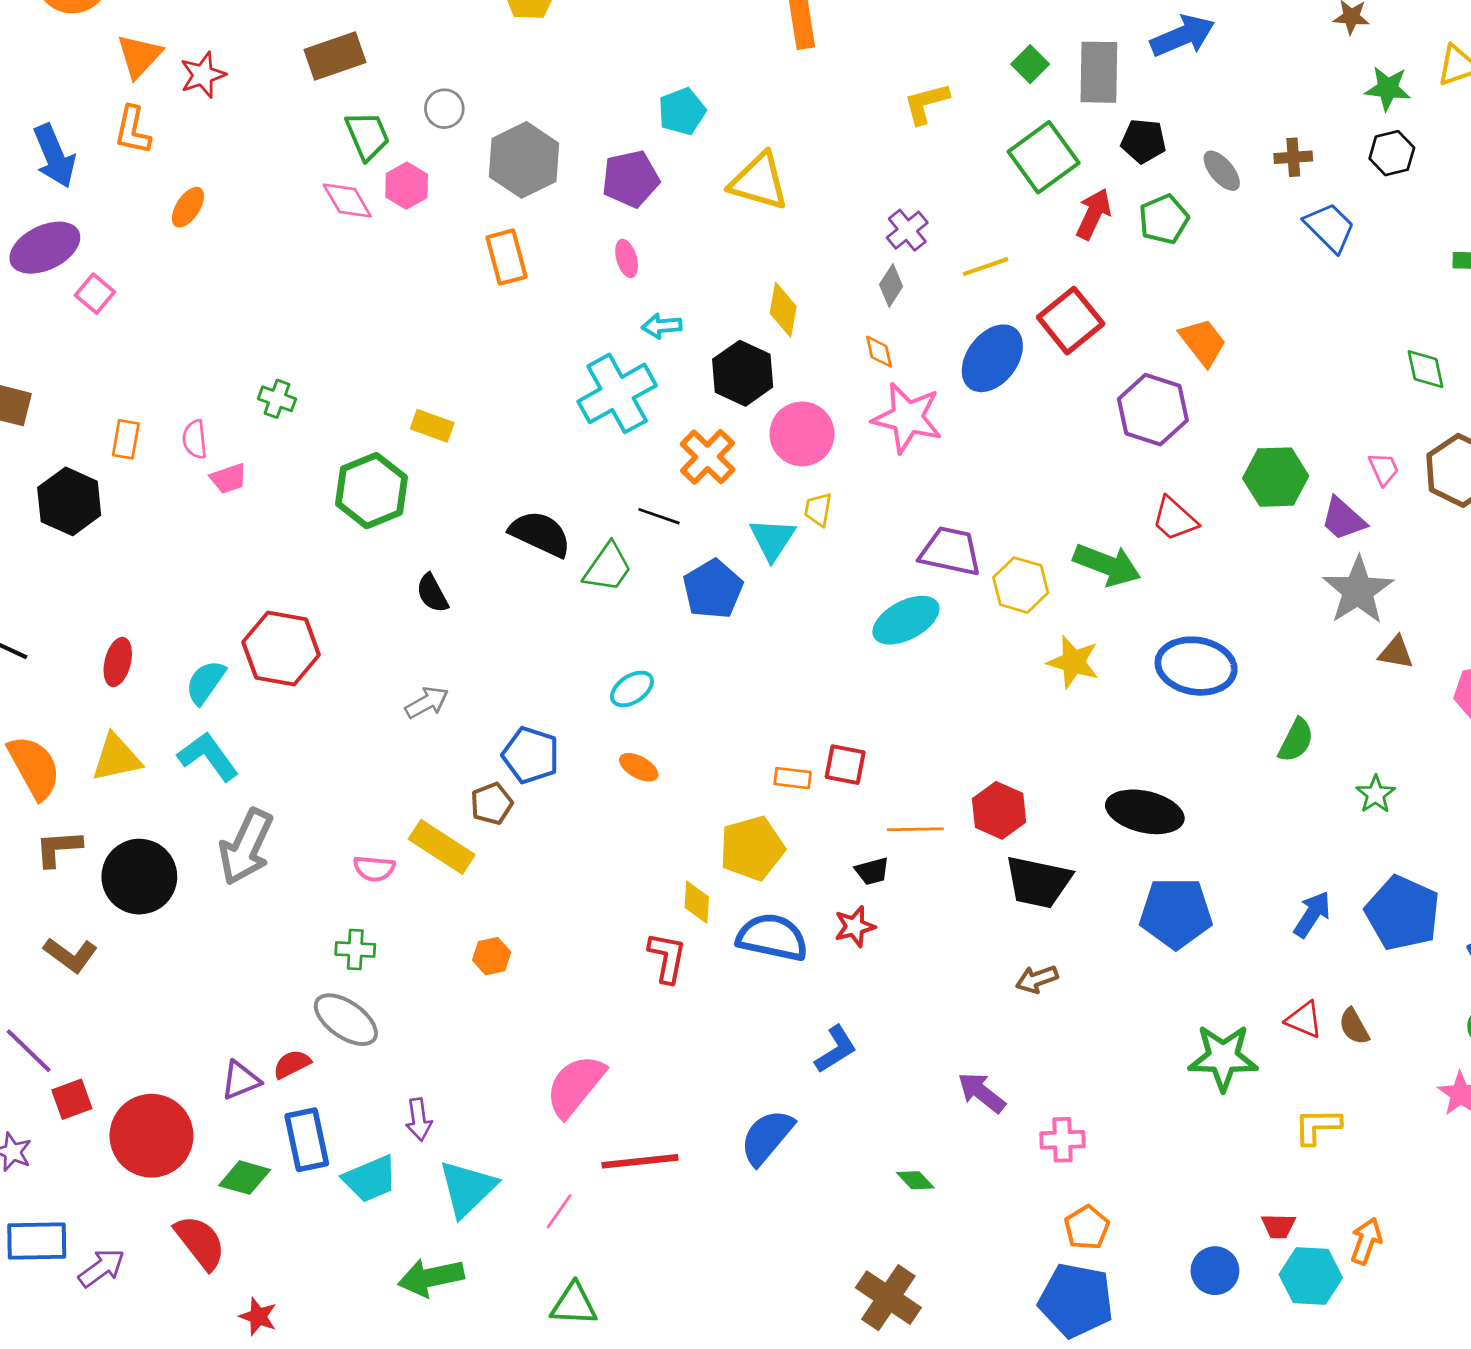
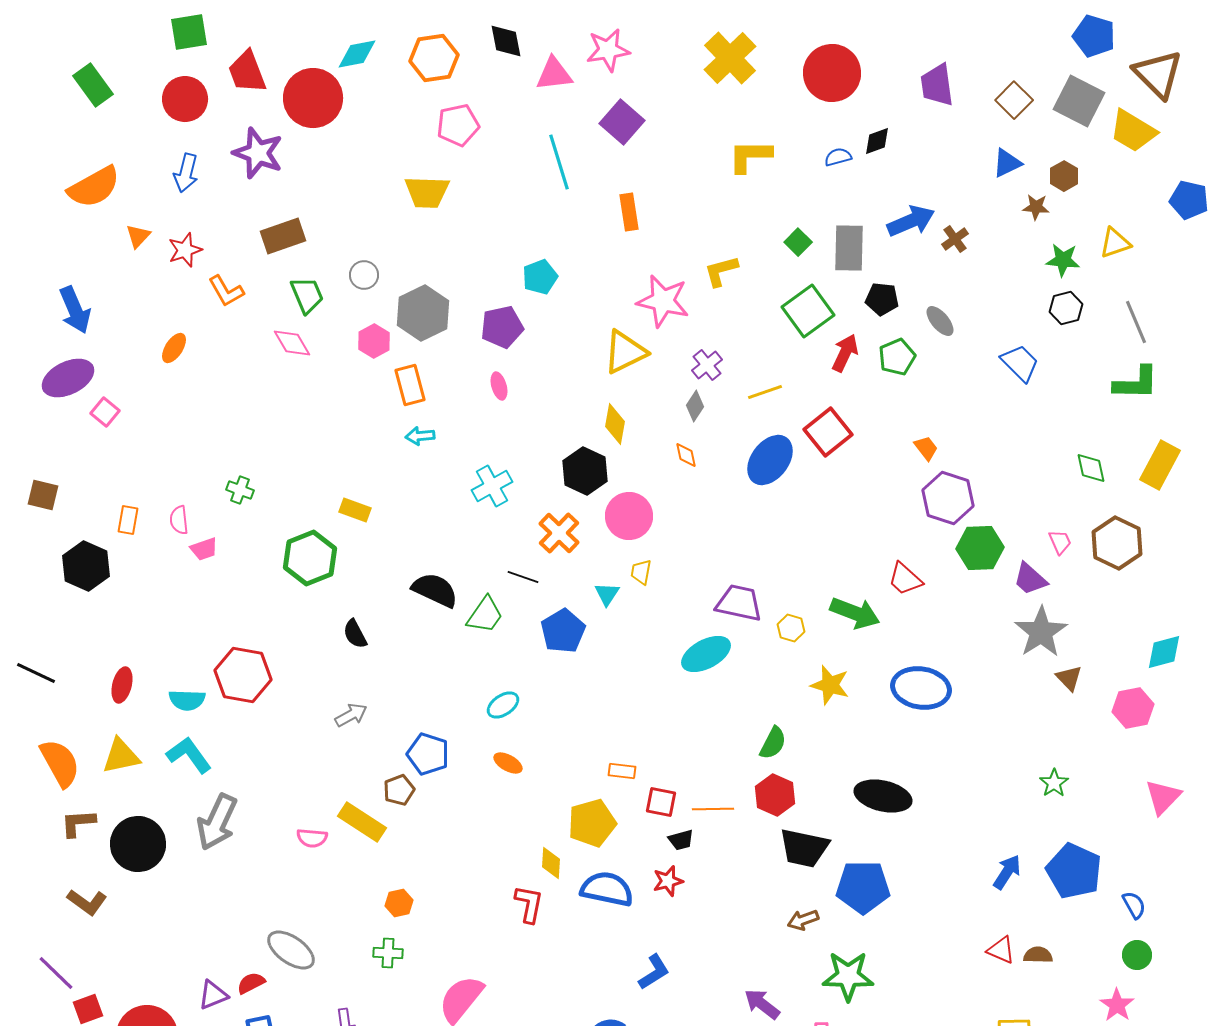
orange triangle: (139, 56) -> (138, 236), size x0.7
orange L-shape: (133, 130) -> (226, 291), moved, turned -42
brown cross: (1293, 157) -> (955, 239), moved, turned -32
yellow triangle: (759, 182) -> (625, 352), moved, turned -42
pink hexagon: (407, 186) -> (374, 341), moved
cyan arrow: (662, 326) -> (420, 436), moved
orange trapezoid: (1203, 342) -> (926, 448), size x0.7
cyan cross: (617, 393) -> (492, 486), size x0.7
purple hexagon: (1153, 410) -> (948, 498), moved
pink star: (907, 418) -> (663, 301), moved
cyan triangle: (772, 539) -> (607, 594), size x0.7
yellow hexagon: (1021, 585) -> (791, 628), size x0.7
brown triangle: (1396, 653) -> (1069, 678), turned 36
cyan semicircle: (205, 682) -> (187, 700), turned -123
green semicircle: (1296, 740) -> (773, 743), moved
red square: (845, 765) -> (661, 802), moved
blue pentagon: (1176, 913) -> (863, 887), moved
green cross: (355, 949) -> (388, 953), moved
brown semicircle: (1354, 1026) -> (1038, 955), turned 120
green star: (1223, 1057) -> (848, 976), moved

